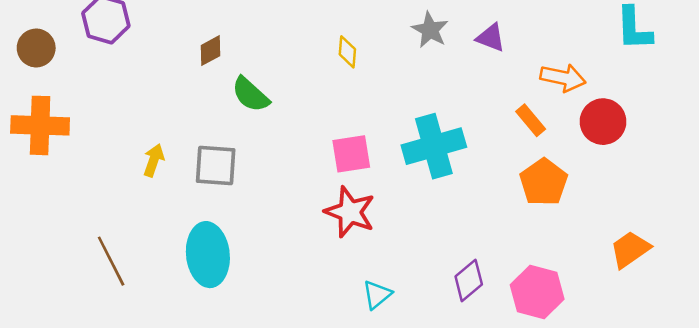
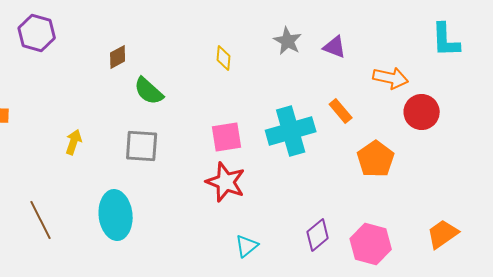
orange rectangle: (531, 120) -> (341, 111), moved
gray square: (216, 165) -> (142, 146), moved
orange trapezoid: (630, 249) -> (443, 234), moved

